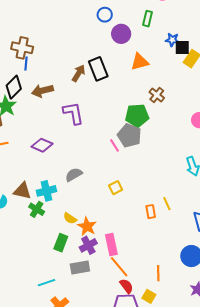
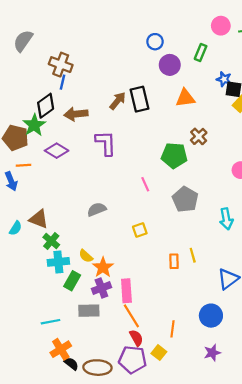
gray pentagon: (129, 136) -> (185, 199), moved
purple diamond: (42, 145) -> (57, 151), moved
cyan cross: (46, 191) -> (58, 262), moved

